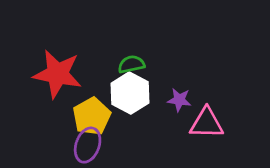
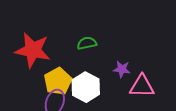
white hexagon: (130, 93) -> (86, 87), moved

